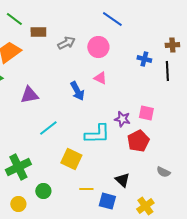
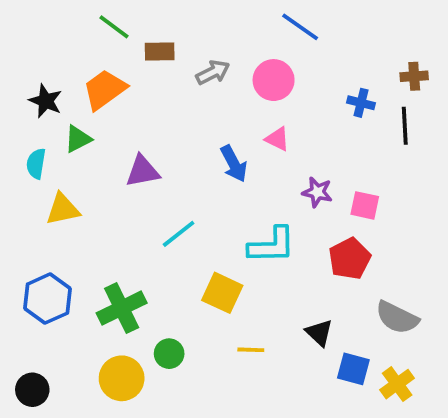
purple star: (122, 119) -> (317, 192), moved
gray semicircle: (163, 172) -> (397, 318), size x1.6
blue square: (107, 201) -> (353, 369), moved
yellow circle: (18, 204) -> (122, 378), size x1.5
yellow cross: (145, 206) -> (397, 384), moved

